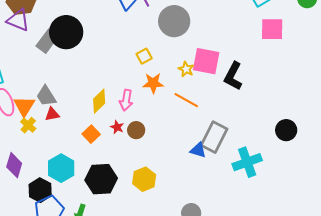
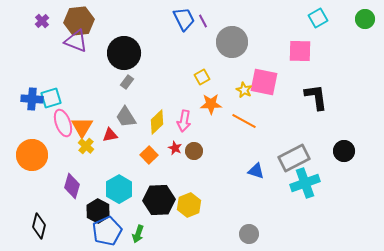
pink square: (272, 29) -> (300, 51), moved
gray rectangle: (47, 41) -> (127, 82), moved, size x0.6
black L-shape: (233, 76) -> (316, 97), moved, turned 144
gray trapezoid: (46, 96) -> (126, 117), moved
gray rectangle: (214, 137) -> (294, 158), moved, turned 36
yellow hexagon: (144, 179) -> (189, 205), moved

